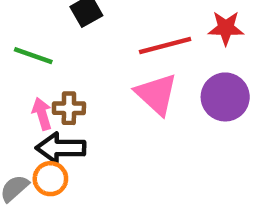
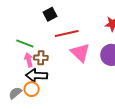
red line: (165, 46) -> (67, 34), moved
green line: (33, 56) -> (25, 44), moved

